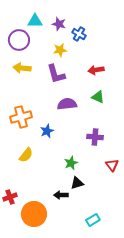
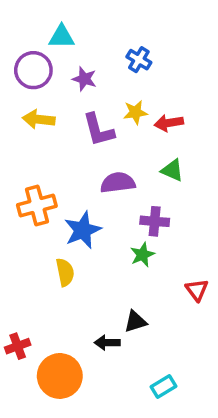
purple star: (59, 24) -> (84, 79), moved
yellow star: (60, 50) -> (135, 112), moved
blue star: (47, 131) -> (83, 230), size x1.5
purple cross: (95, 137) -> (155, 221), moved
yellow semicircle: (26, 155) -> (65, 272), moved, turned -49
green star: (71, 163) -> (142, 255), moved

